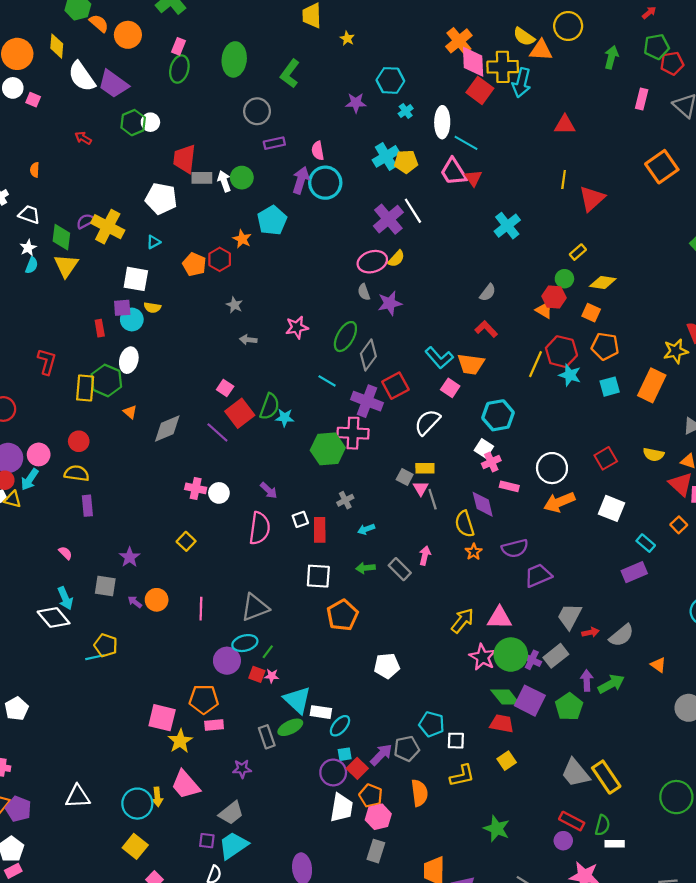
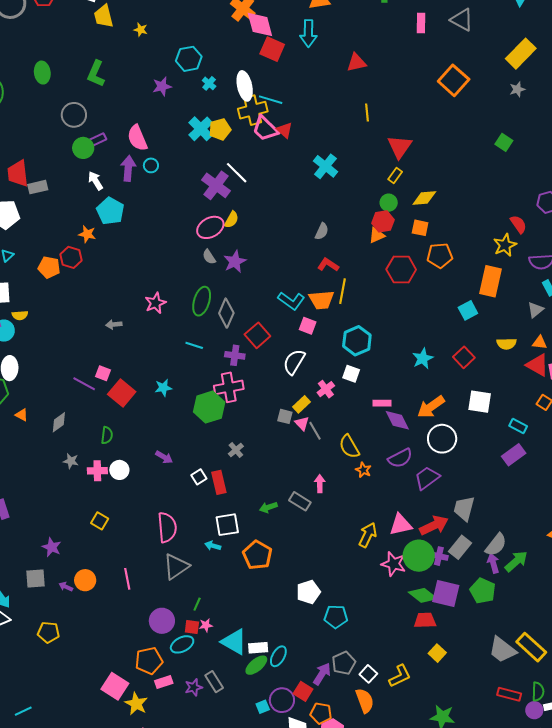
green ellipse: (234, 59) -> (42, 73), size x0.7
yellow cross: (503, 67) -> (253, 110), moved
pink semicircle: (318, 151) -> (137, 138), size x1.5
green circle: (242, 178) -> (83, 148), moved
white arrow: (224, 181) -> (95, 181), moved
cyan circle: (325, 183) -> (151, 165), size x0.5
red triangle: (592, 199) -> (400, 147), moved
gray star: (234, 305) -> (71, 461), moved
orange triangle: (544, 310) -> (377, 235), turned -42
yellow line: (535, 364) -> (342, 291), moved
cyan star: (570, 375) -> (423, 359), moved, turned -30
cyan square: (610, 387) -> (468, 310), moved
purple cross: (367, 401) -> (235, 355), size x0.7
green semicircle: (270, 406) -> (107, 435), moved, size x0.7
gray diamond: (167, 429) -> (59, 422), size x0.7
purple line: (217, 432) -> (84, 384), moved
pink cross: (491, 462) -> (326, 389), moved
yellow rectangle: (425, 468) -> (302, 404), turned -30
white circle: (552, 468) -> (442, 439), moved
purple diamond: (483, 504) -> (397, 420), moved
pink semicircle: (260, 528) -> (167, 527), moved
cyan arrow: (366, 529) -> (213, 546), moved, turned 49
red arrow: (591, 632) -> (434, 525), moved, size x1.8
gray semicircle: (621, 635) -> (496, 545), moved
cyan ellipse: (245, 643) -> (182, 644), moved
cyan line: (95, 657) -> (23, 711), moved
pink square: (162, 718) -> (115, 686), turned 32
cyan pentagon: (432, 724) -> (336, 617), moved
green ellipse: (290, 727) -> (256, 665), moved
white square: (456, 741) -> (368, 674), moved, turned -36
cyan square: (345, 754) -> (263, 707), moved
purple star: (242, 769) -> (194, 687), moved
purple circle: (563, 841) -> (534, 710), moved

